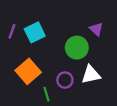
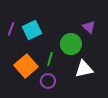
purple circle: (65, 80) -> (48, 81), moved
green line: (47, 94) -> (50, 59), moved, turned 32

